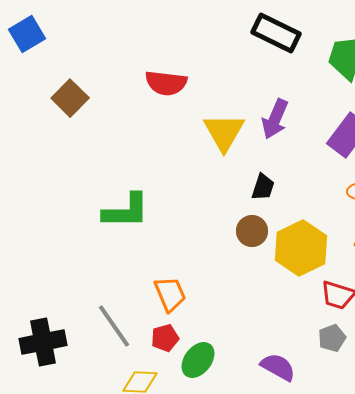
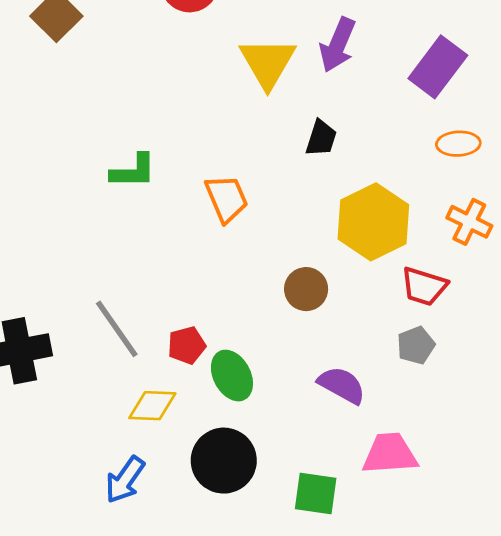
green L-shape: (126, 211) -> (133, 171), size x0.7
brown circle: (252, 231) -> (306, 289), moved
orange trapezoid: (170, 294) -> (226, 199), moved
green ellipse: (198, 360) -> (232, 376), turned -66

